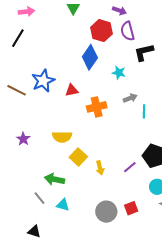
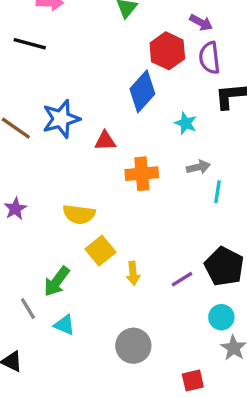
black line: (18, 38) -> (30, 44), turned 66
green arrow: (54, 179) -> (57, 281), turned -72
red square: (131, 208) -> (193, 381), moved

